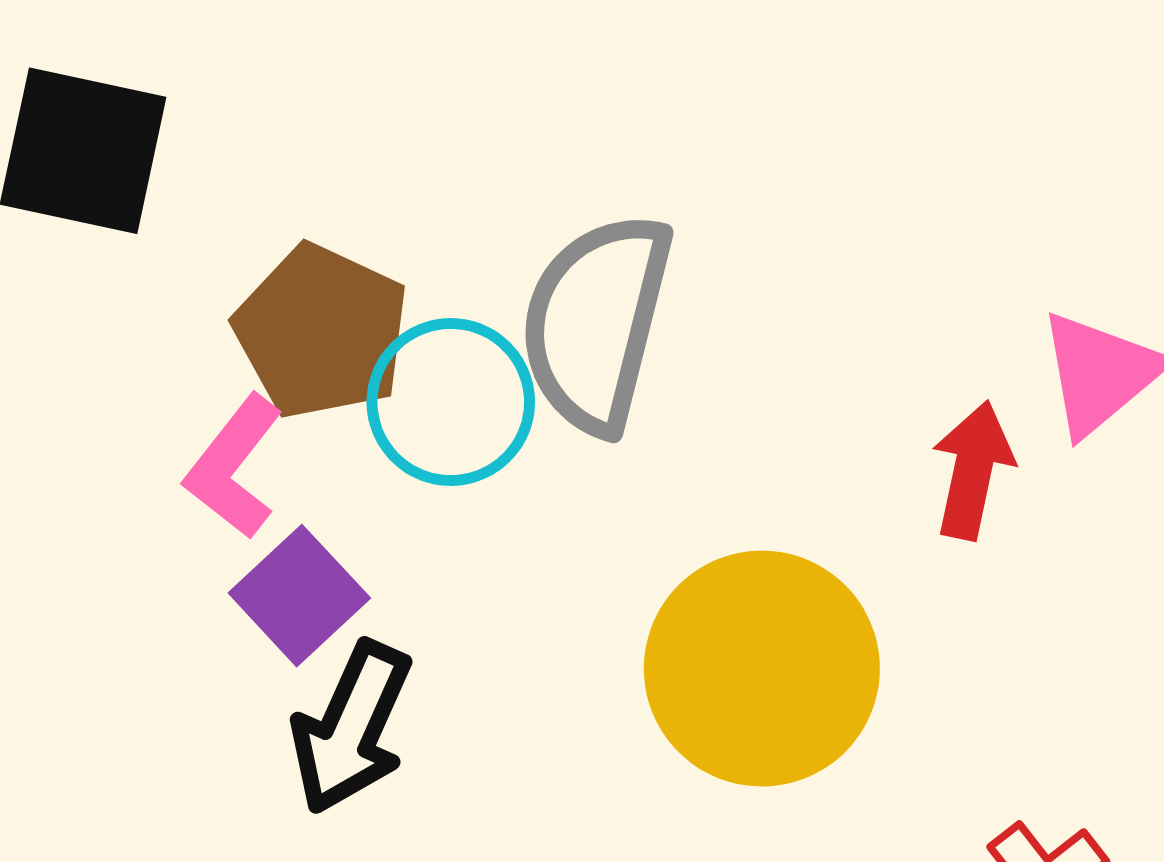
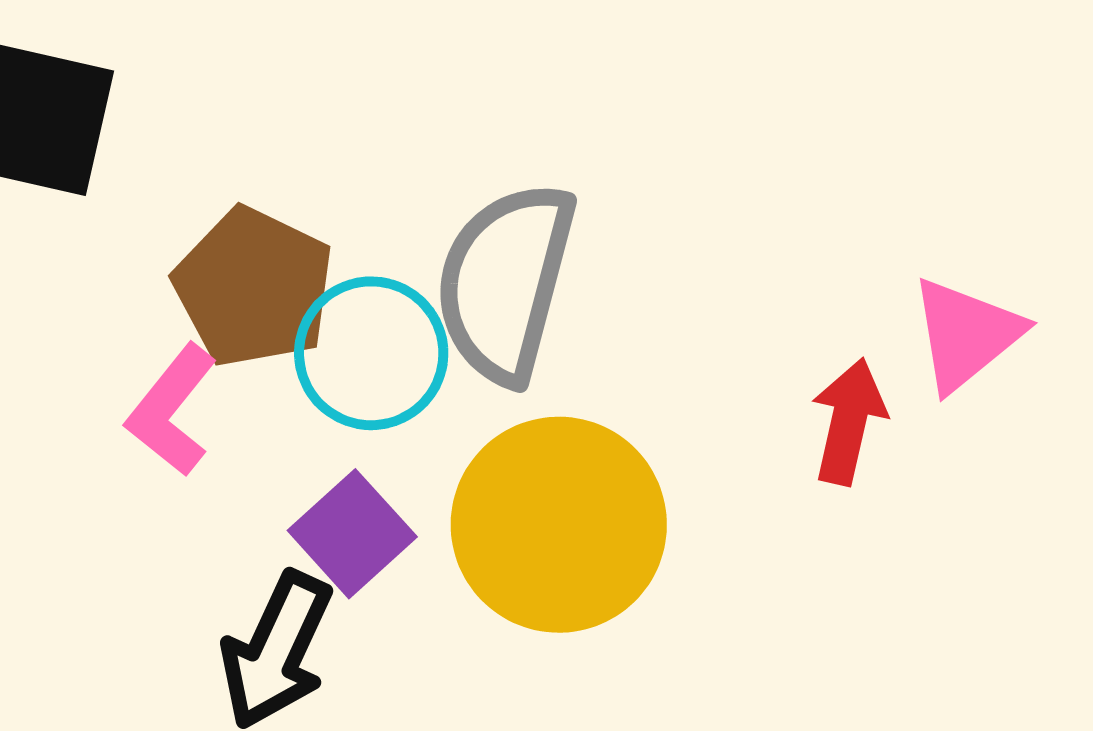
purple square: (299, 596) -> (352, 534), moved
yellow circle: (762, 669) -> (559, 525), moved

